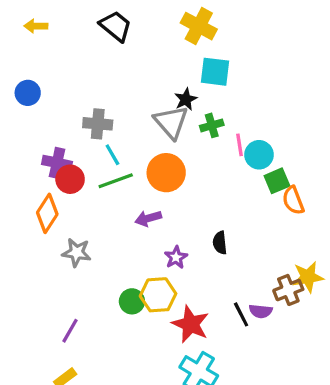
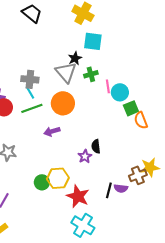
gray cross: (98, 124) -> (30, 79), moved
purple star: (176, 257) -> (85, 156), moved
black line: (241, 314) -> (109, 190), turned 42

